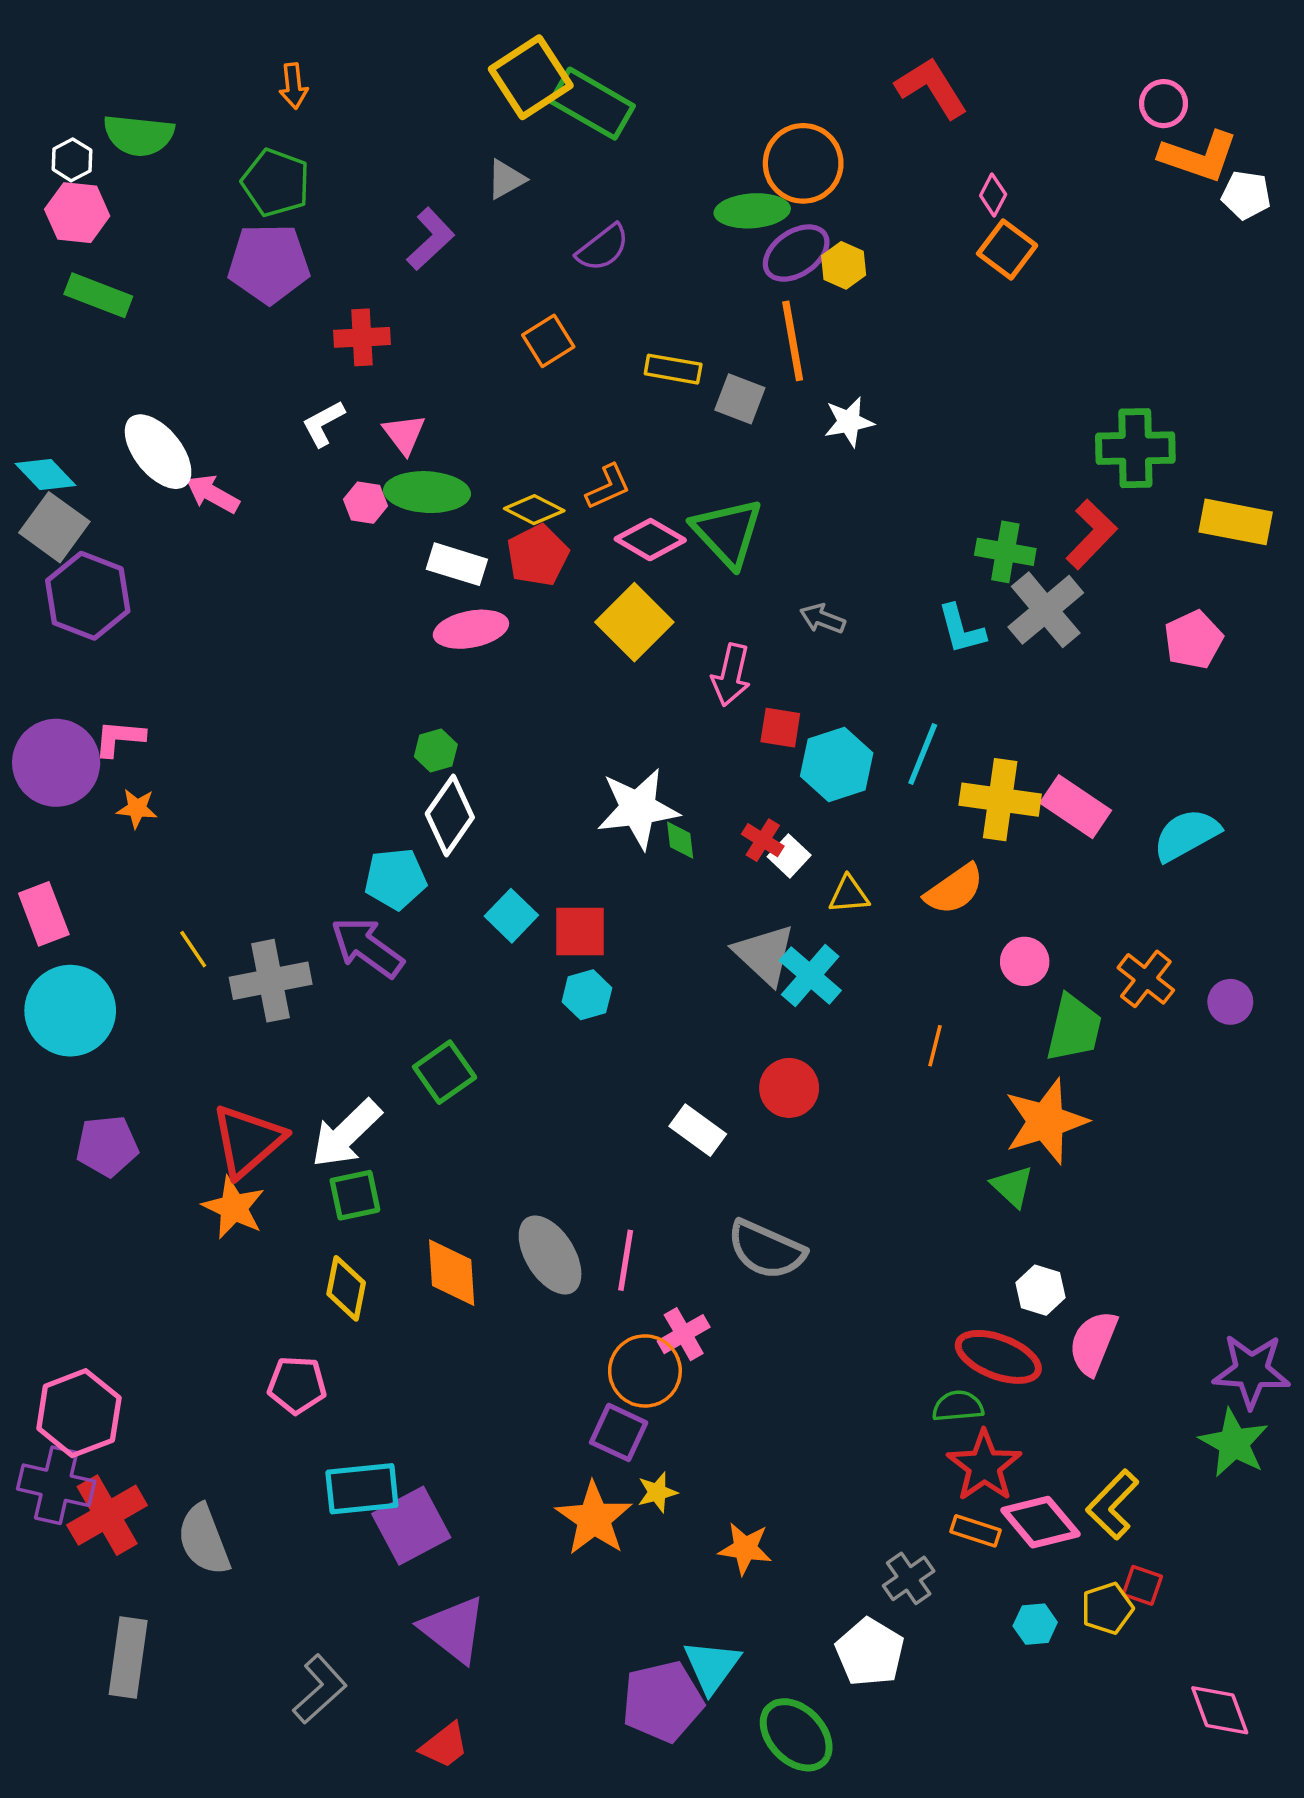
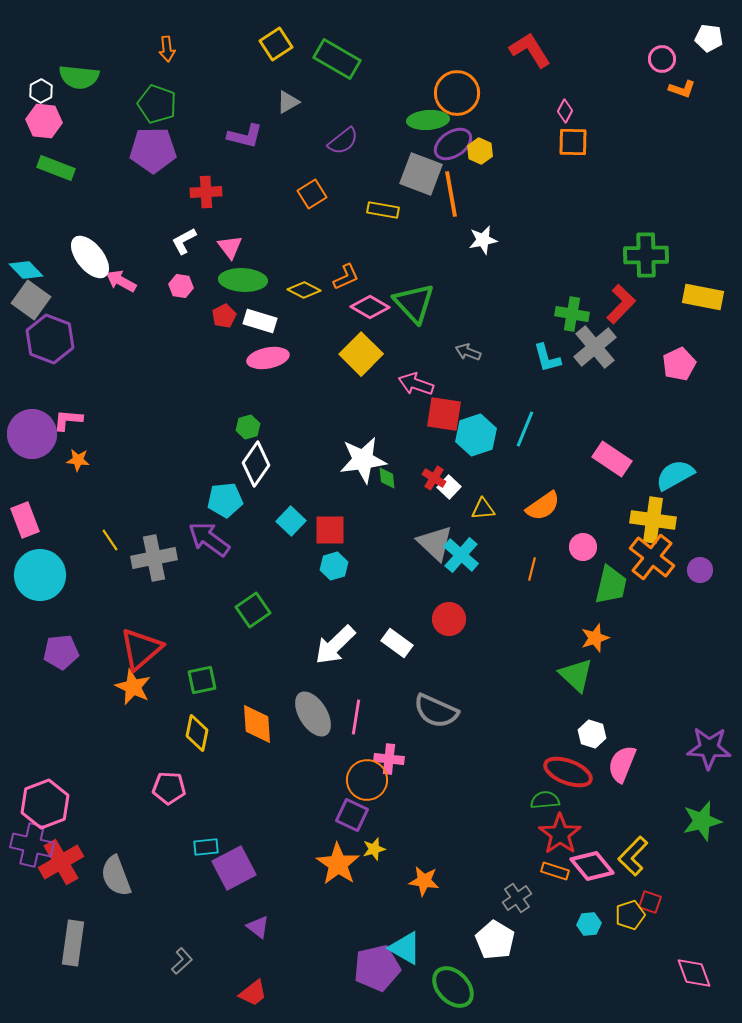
yellow square: (531, 77) -> (276, 44), moved, size x0.7
orange L-shape: (1199, 156) -> (682, 89), size x0.6
white pentagon: (1246, 195) -> (709, 38), moved
purple L-shape: (431, 239) -> (245, 136), turned 57
orange square: (1007, 249) -> (573, 142), turned -36
gray square: (740, 399) -> (421, 174), moved, size x1.5
pink hexagon: (365, 503) -> (181, 286), moved
red pentagon: (538, 555) -> (224, 316), moved, size x0.7
pink arrow: (731, 675) -> (416, 384), turned 96
red square: (780, 728) -> (444, 414), size x1.5
yellow cross: (1000, 800) -> (653, 520), moved
orange cross: (1146, 979) -> (652, 557), size x1.4
orange line: (935, 1046) -> (532, 569), moved
orange star: (1046, 1121) -> (595, 638), size x0.6
white arrow: (346, 1134) -> (335, 645), moved
green triangle: (1012, 1186) -> (576, 675), size x1.4
pink cross: (684, 1334) -> (389, 759), turned 36
purple star: (1251, 1371) -> (709, 748), moved
green star: (1234, 1443) -> (702, 821), turned 30
cyan rectangle: (362, 1489) -> (206, 847), size x0.6
purple triangle: (453, 1629) -> (258, 927), size x0.6
cyan triangle: (712, 1666) -> (405, 948), turned -36
gray L-shape: (320, 1689) -> (182, 961), size x0.7

